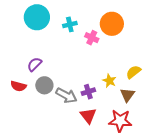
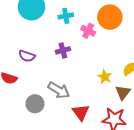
purple semicircle: (35, 64) -> (27, 56), turned -119
gray circle: (44, 85) -> (35, 104), moved
purple cross: (88, 92) -> (63, 50), moved

